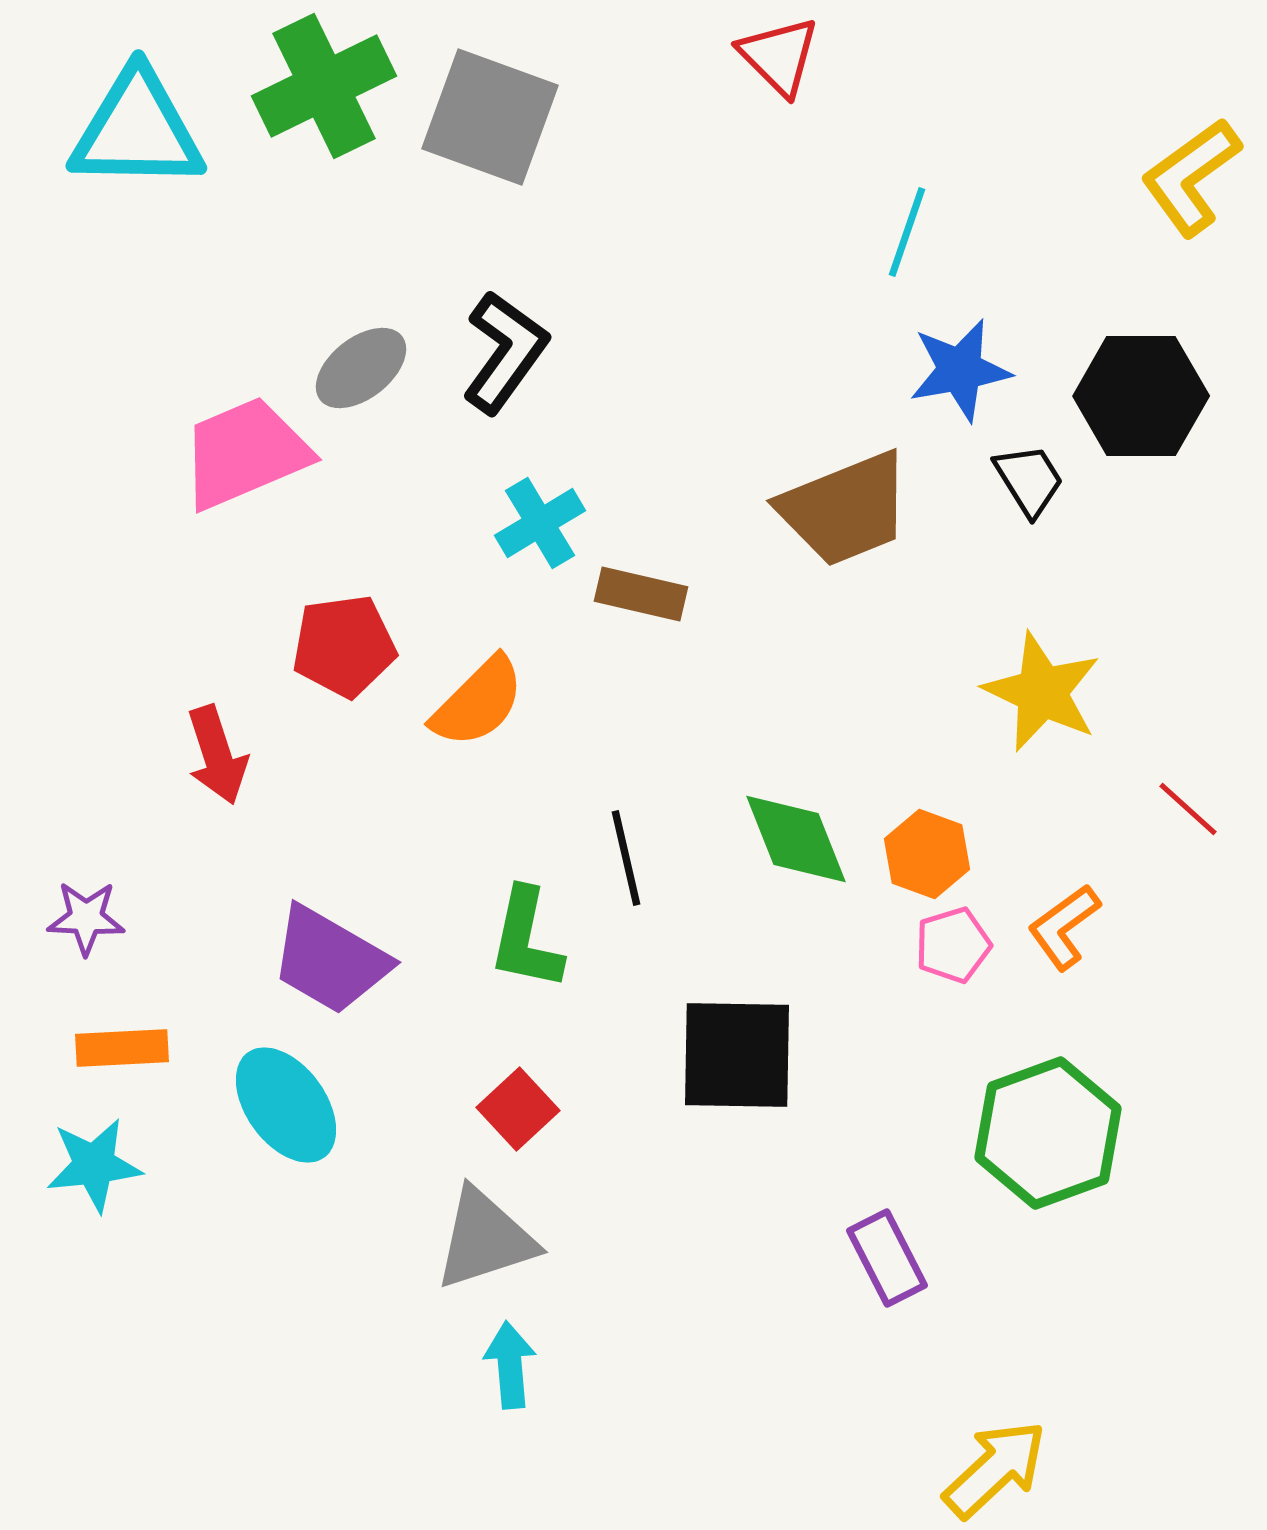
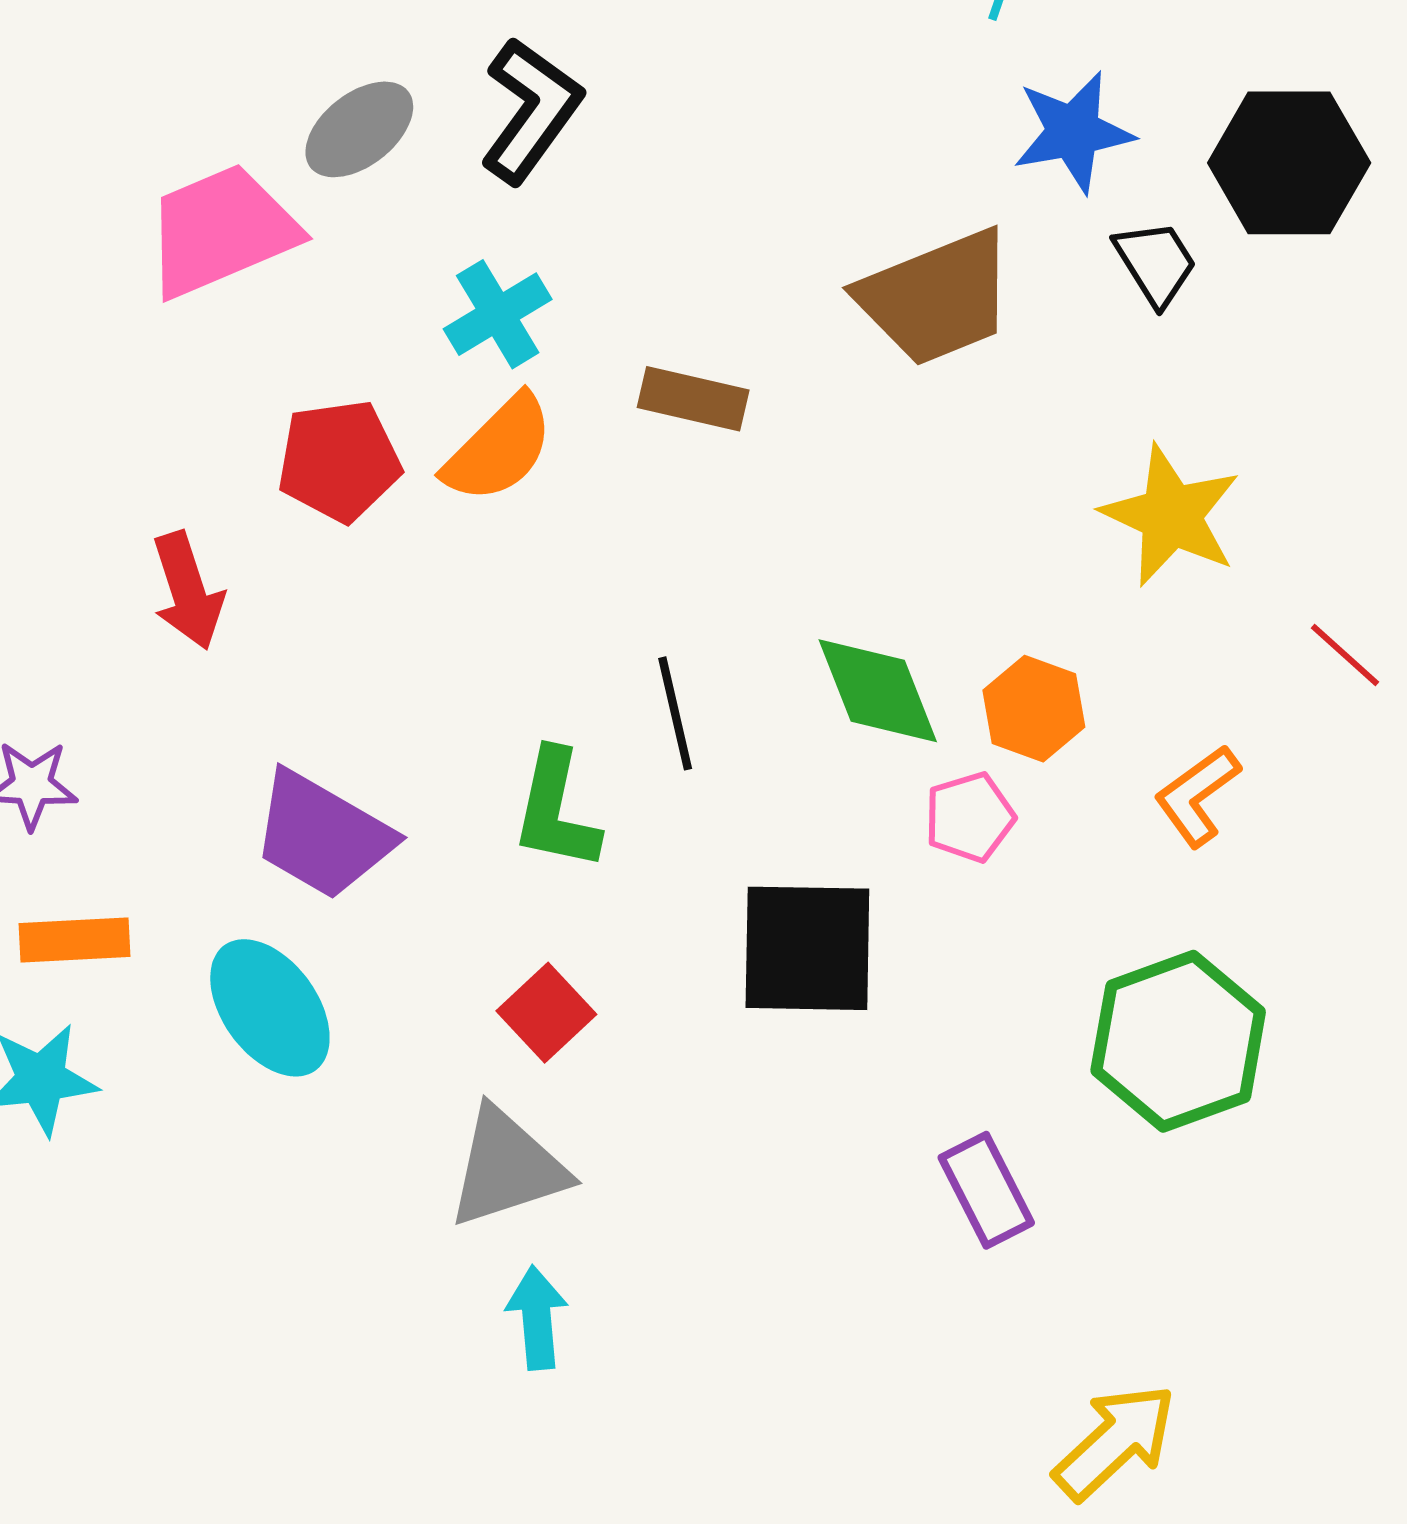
cyan cross: (540, 523) -> (498, 314), moved
orange semicircle: (478, 702) -> (499, 449), moved
pink pentagon: (953, 945) -> (970, 817), moved

